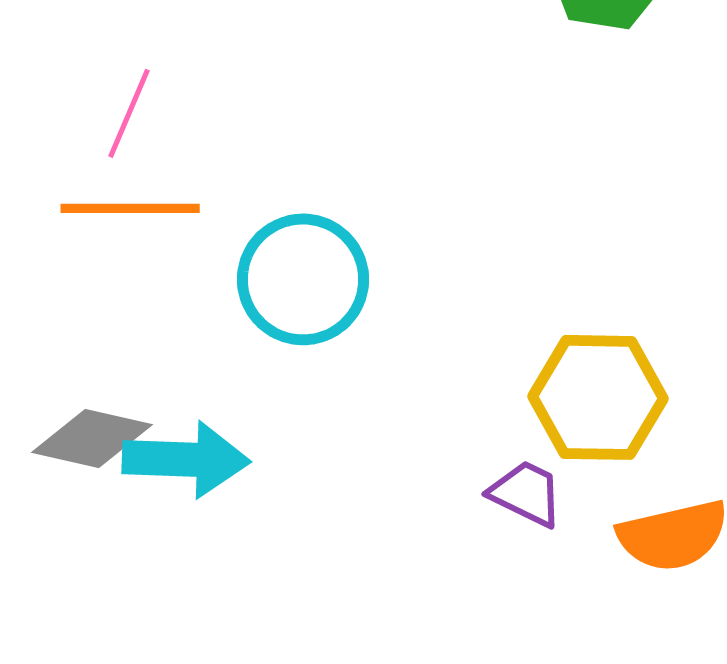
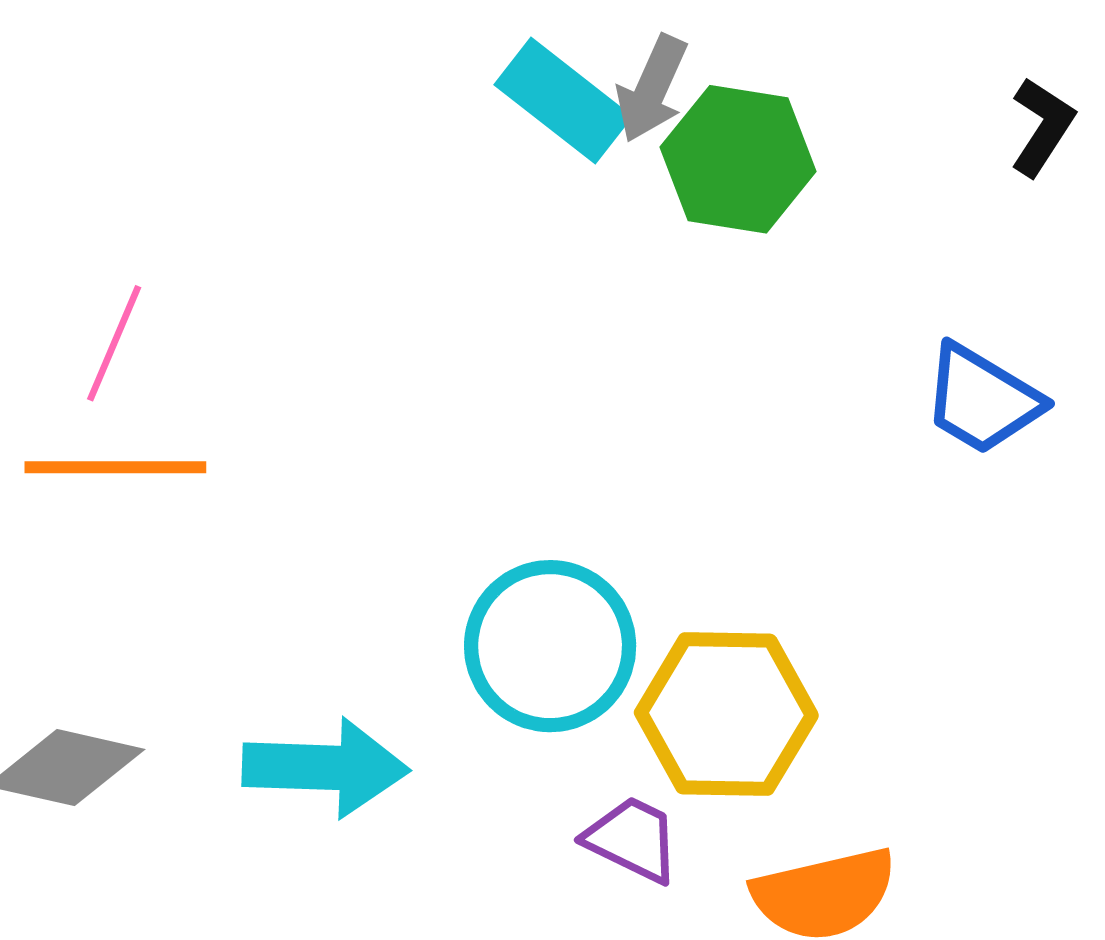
cyan circle: (303, 279) -> (550, 646), moved
cyan arrow: (186, 459) -> (326, 768), moved

